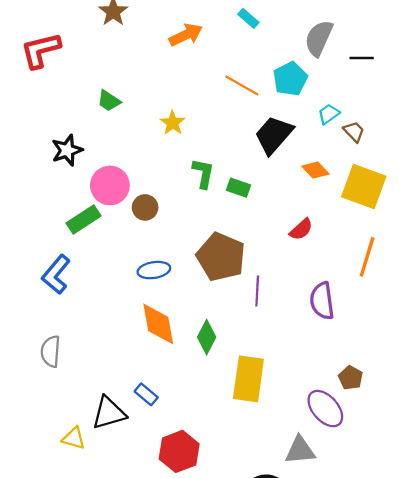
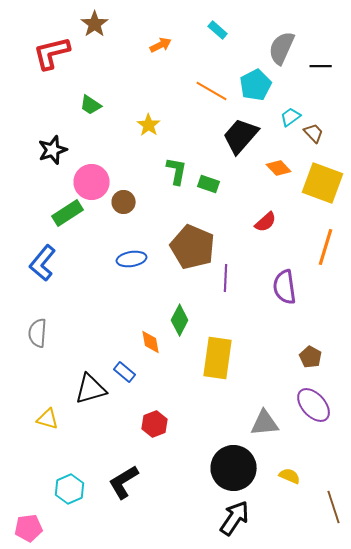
orange arrow: (186, 35) -> (161, 45), size x0.7
red L-shape: (41, 50) -> (52, 53), moved
orange diamond: (158, 324) -> (151, 342), moved, size x0.6
purple ellipse: (325, 409) -> (314, 405), moved
yellow triangle: (74, 438) -> (48, 419), moved
red hexagon: (179, 451) -> (155, 424), size x0.7

